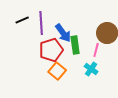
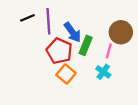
green rectangle: (75, 45) -> (86, 45), turned 30
red pentagon: (51, 50) -> (59, 51), turned -30

